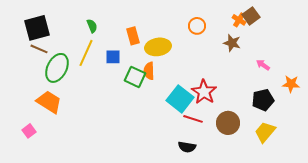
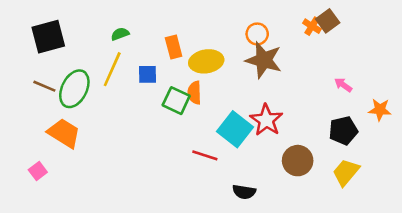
green semicircle: (92, 26) -> (120, 34), turned -88
brown star: (232, 43) -> (264, 60), moved, size x1.6
brown line: (39, 49) -> (44, 86), moved
red line: (193, 119) -> (205, 155), moved

